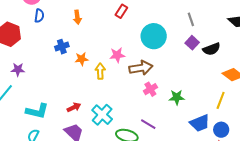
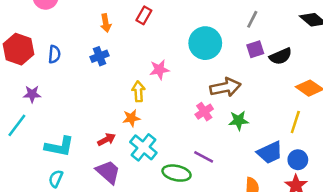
red rectangle: (121, 11) -> (144, 15), moved
blue semicircle: (39, 16) -> (54, 54), moved
gray line: (191, 19) -> (252, 19), turned 48
purple square: (192, 43) -> (255, 49), turned 32
blue cross: (62, 47) -> (99, 56), moved
orange star: (81, 59) -> (131, 118), moved
brown arrow: (141, 68) -> (225, 87), moved

